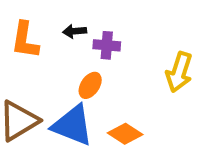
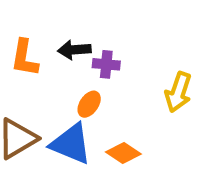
black arrow: (75, 31) -> (74, 50), size x1.4

